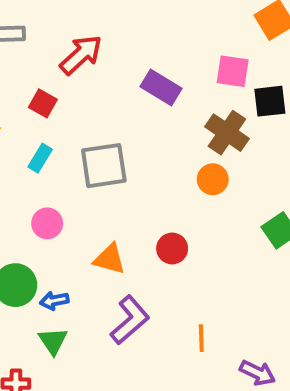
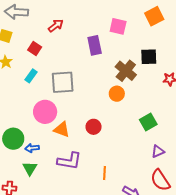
red arrow: (81, 55) -> (56, 26), size x0.7
pink square: (233, 71) -> (118, 26), moved
purple rectangle: (161, 87) -> (95, 45), turned 42
pink circle: (47, 223) -> (45, 112), moved, size x1.5
purple L-shape: (130, 320) -> (69, 161), turned 45

